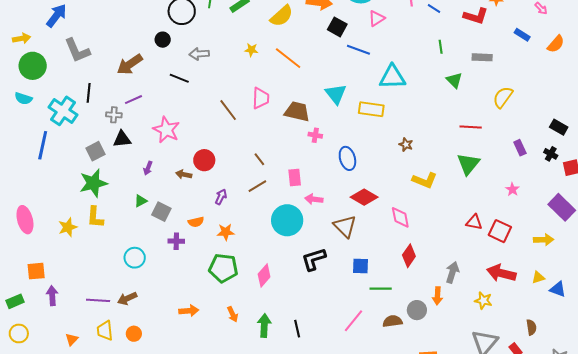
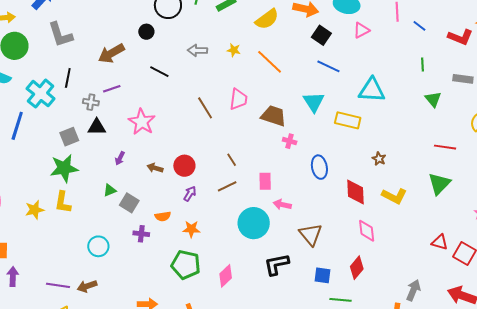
blue line: (358, 50) -> (328, 66), moved
gray arrow: (199, 54) -> (197, 50), moved
red circle: (204, 160) -> (184, 166), moved
red diamond: (364, 197) -> (356, 192), moved, turned 52
red diamond: (409, 256) -> (357, 268), moved

